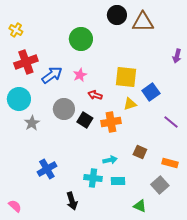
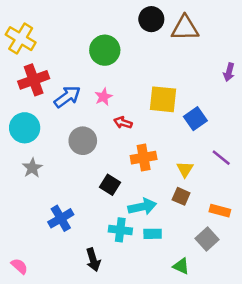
yellow cross: (16, 30) -> (21, 39), size x1.6
yellow triangle: (130, 104) -> (185, 169), moved, turned -40
black square: (85, 120) -> (110, 185), moved
gray star: (32, 123) -> (32, 168), moved
cyan arrow: (110, 160) -> (142, 207), size x1.5

